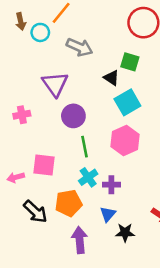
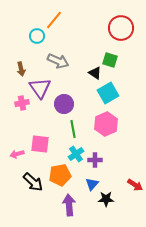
brown arrow: (21, 21) -> (21, 69), moved
gray arrow: (80, 47) -> (58, 61), moved
purple triangle: (55, 84) -> (40, 88), moved

